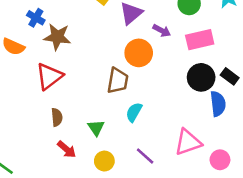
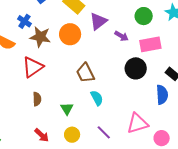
orange circle: (139, 53) -> (70, 34), moved
black circle: (201, 77) -> (136, 68), moved
brown trapezoid: (118, 81) -> (85, 73), turned 140
cyan semicircle: (134, 112) -> (97, 98), turned 119
red arrow: (67, 149) -> (42, 135), moved

